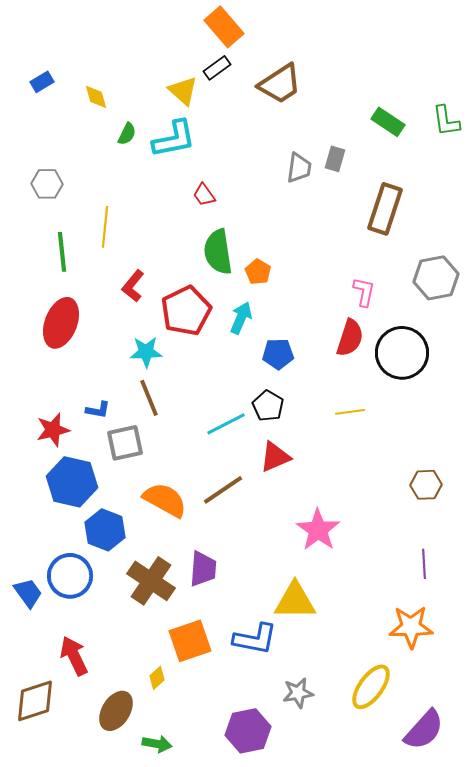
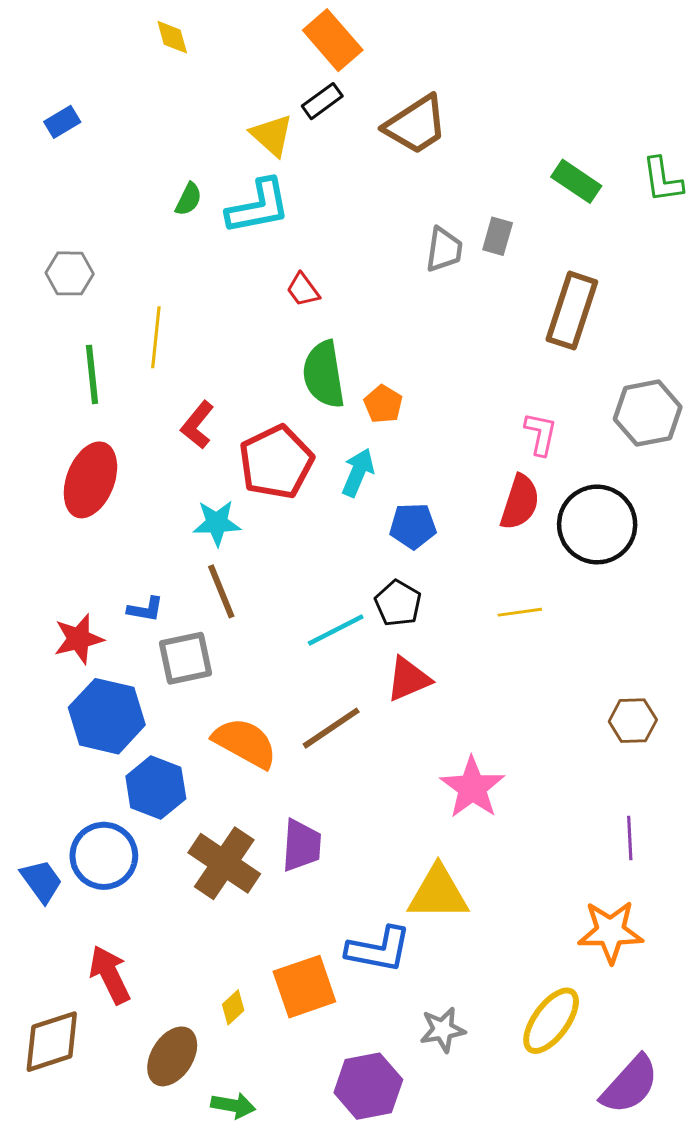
yellow diamond: (96, 97) -> (172, 37), moved
orange square: (190, 641) -> (304, 987), moved

